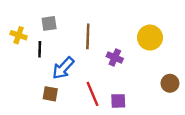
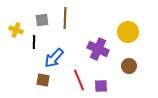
brown line: (88, 36) -> (65, 18), moved
purple cross: (115, 57) -> (98, 49), size x1.5
brown circle: (170, 83) -> (129, 66), moved

